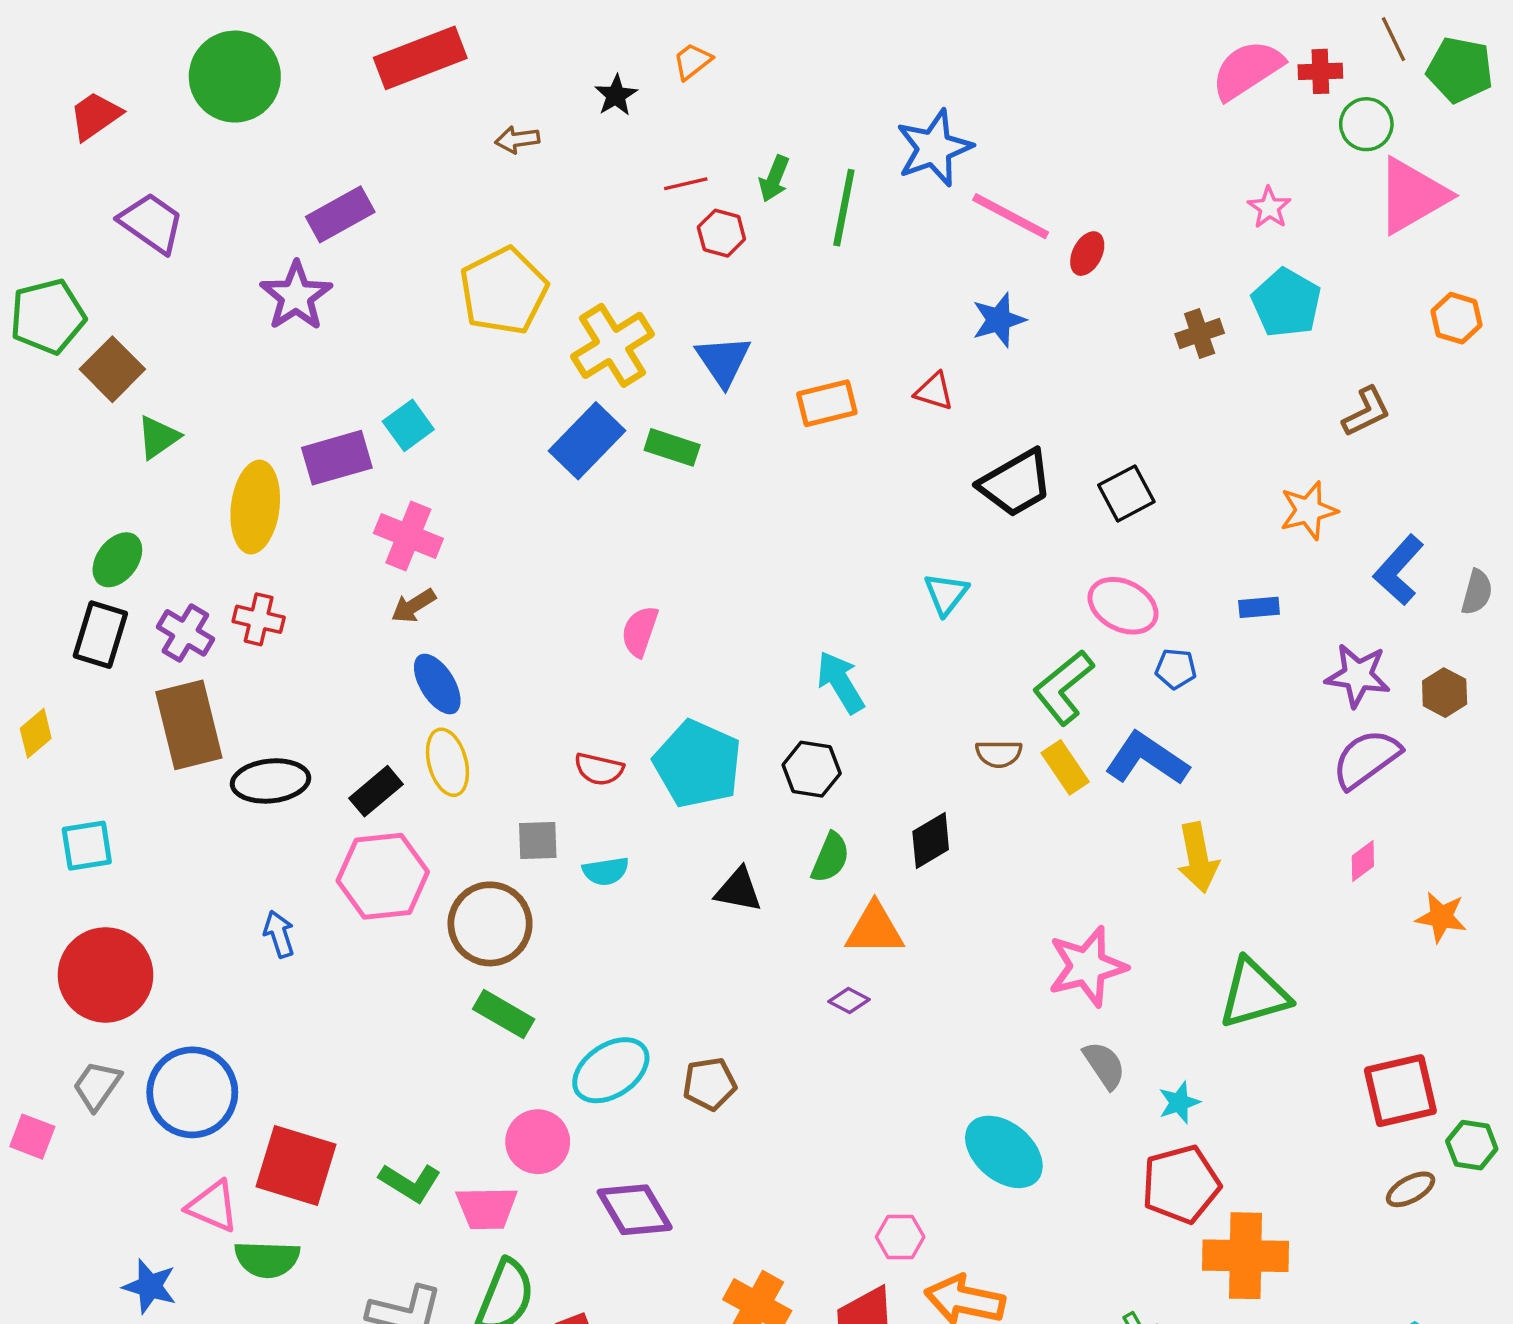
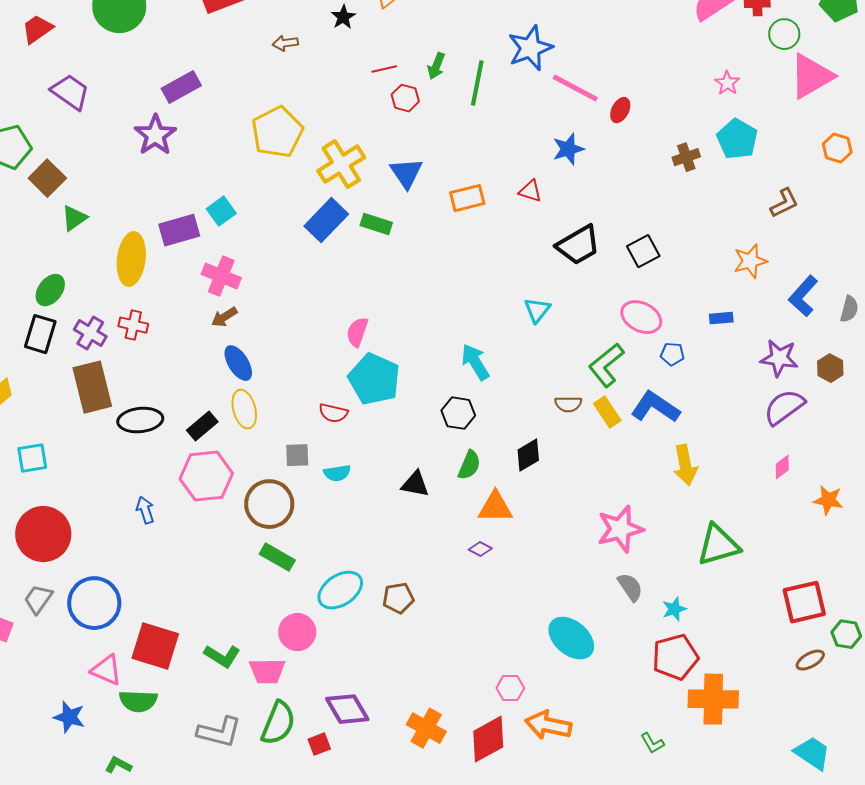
cyan pentagon: (698, 764) -> (374, 379), moved
purple diamond: (635, 1210) -> (347, 709), moved

